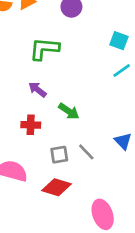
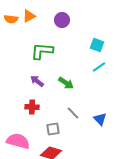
green arrow: (69, 111) -> (66, 83), moved
gray line: (86, 152) -> (73, 113), moved

